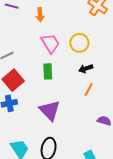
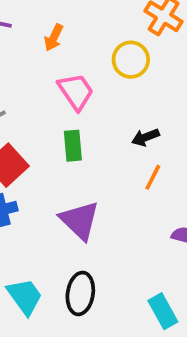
orange arrow: (40, 15) -> (54, 38), turned 32
yellow circle: (79, 43) -> (131, 60), moved

